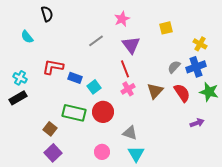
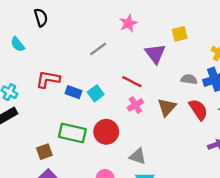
purple triangle: (131, 45) -> (155, 54), moved
gray semicircle: (174, 67) -> (189, 79), turned 56
red line: (125, 69) -> (132, 82), turned -42
cyan square: (94, 87) -> (96, 93), moved
brown square: (50, 129) -> (44, 152), turned 32

